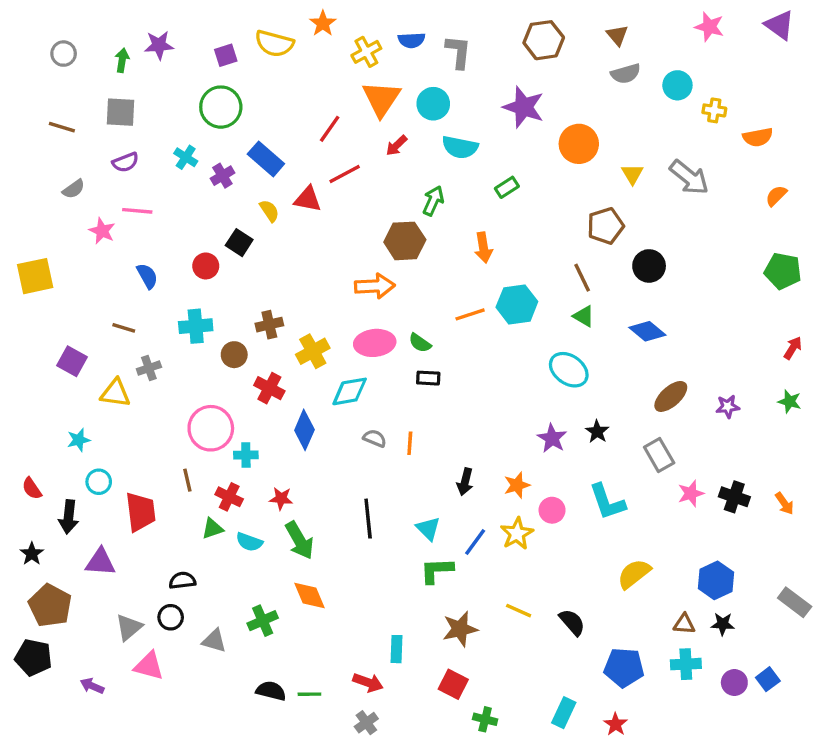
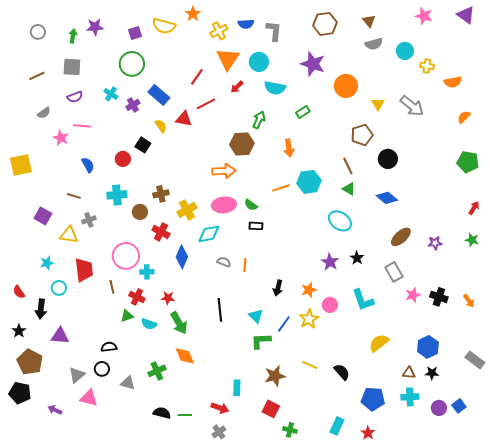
brown line: (62, 127) -> (37, 76), turned -42
red trapezoid: (141, 512) -> (84, 270), moved

